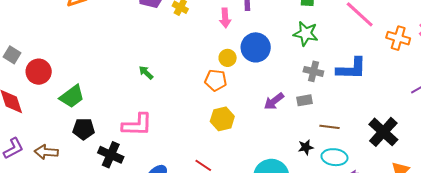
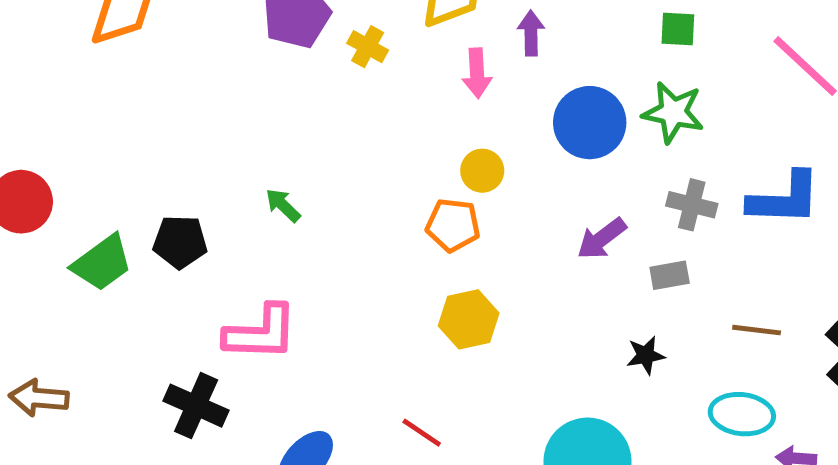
blue circle: (256, 47) -> (590, 123), moved
purple arrow: (274, 101) -> (602, 239), moved
brown line: (329, 127) -> (757, 330), moved
black pentagon: (84, 129) -> (180, 242), moved
black star: (306, 147) -> (646, 355), moved

